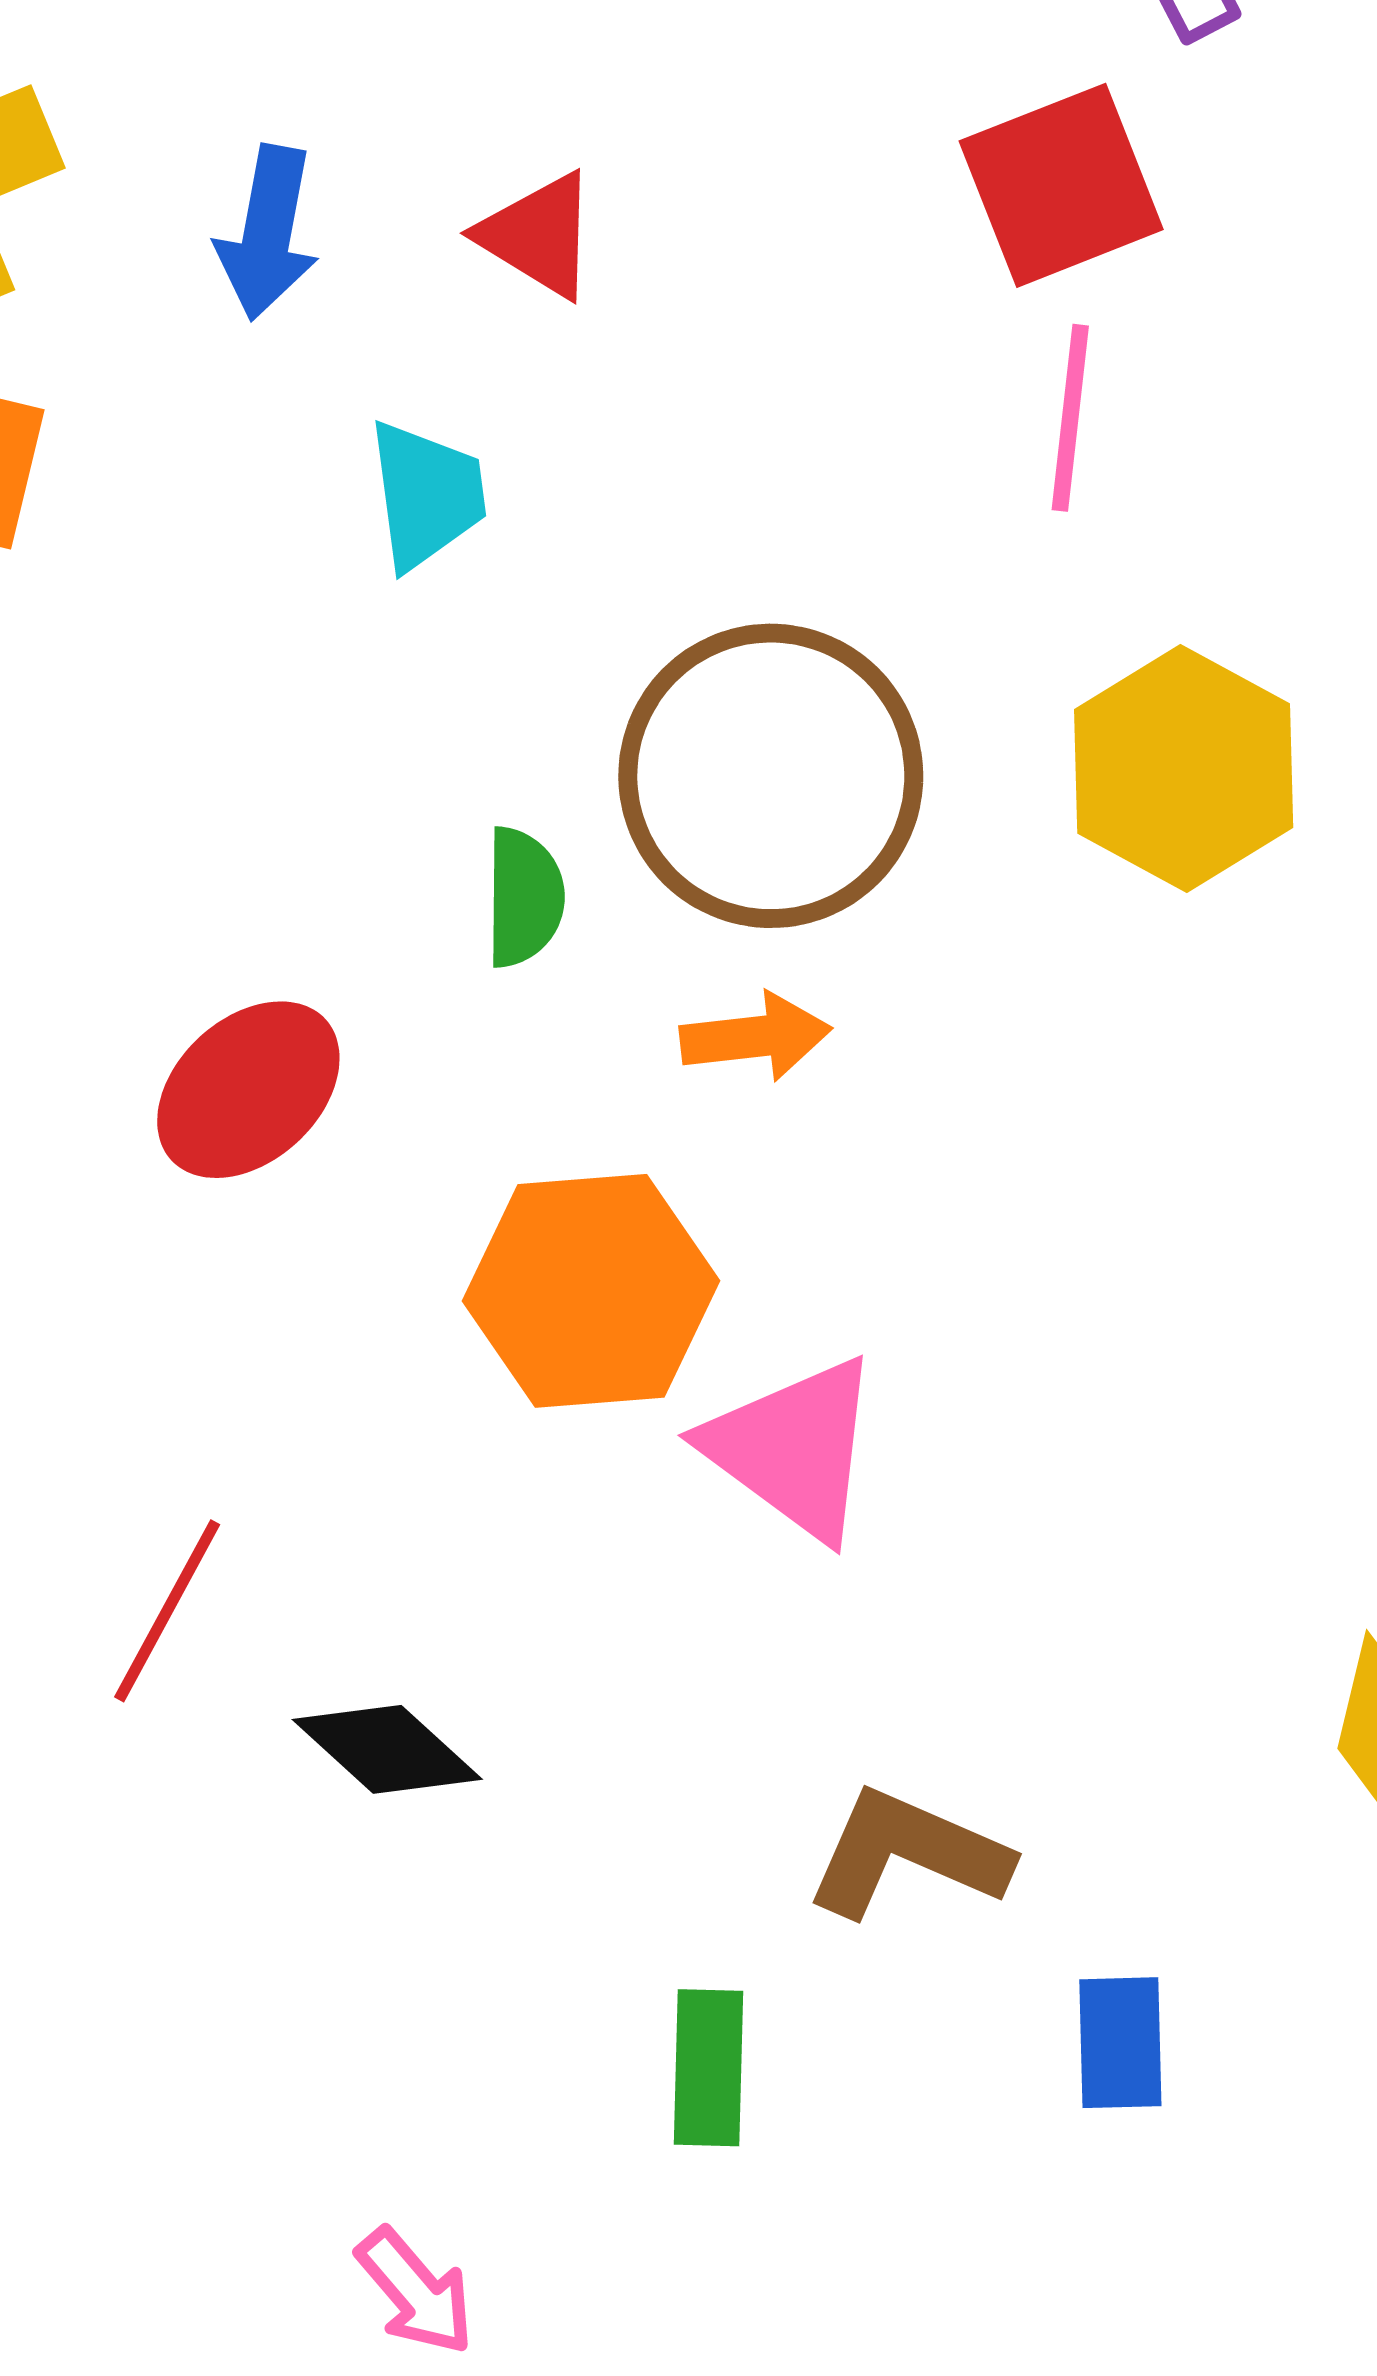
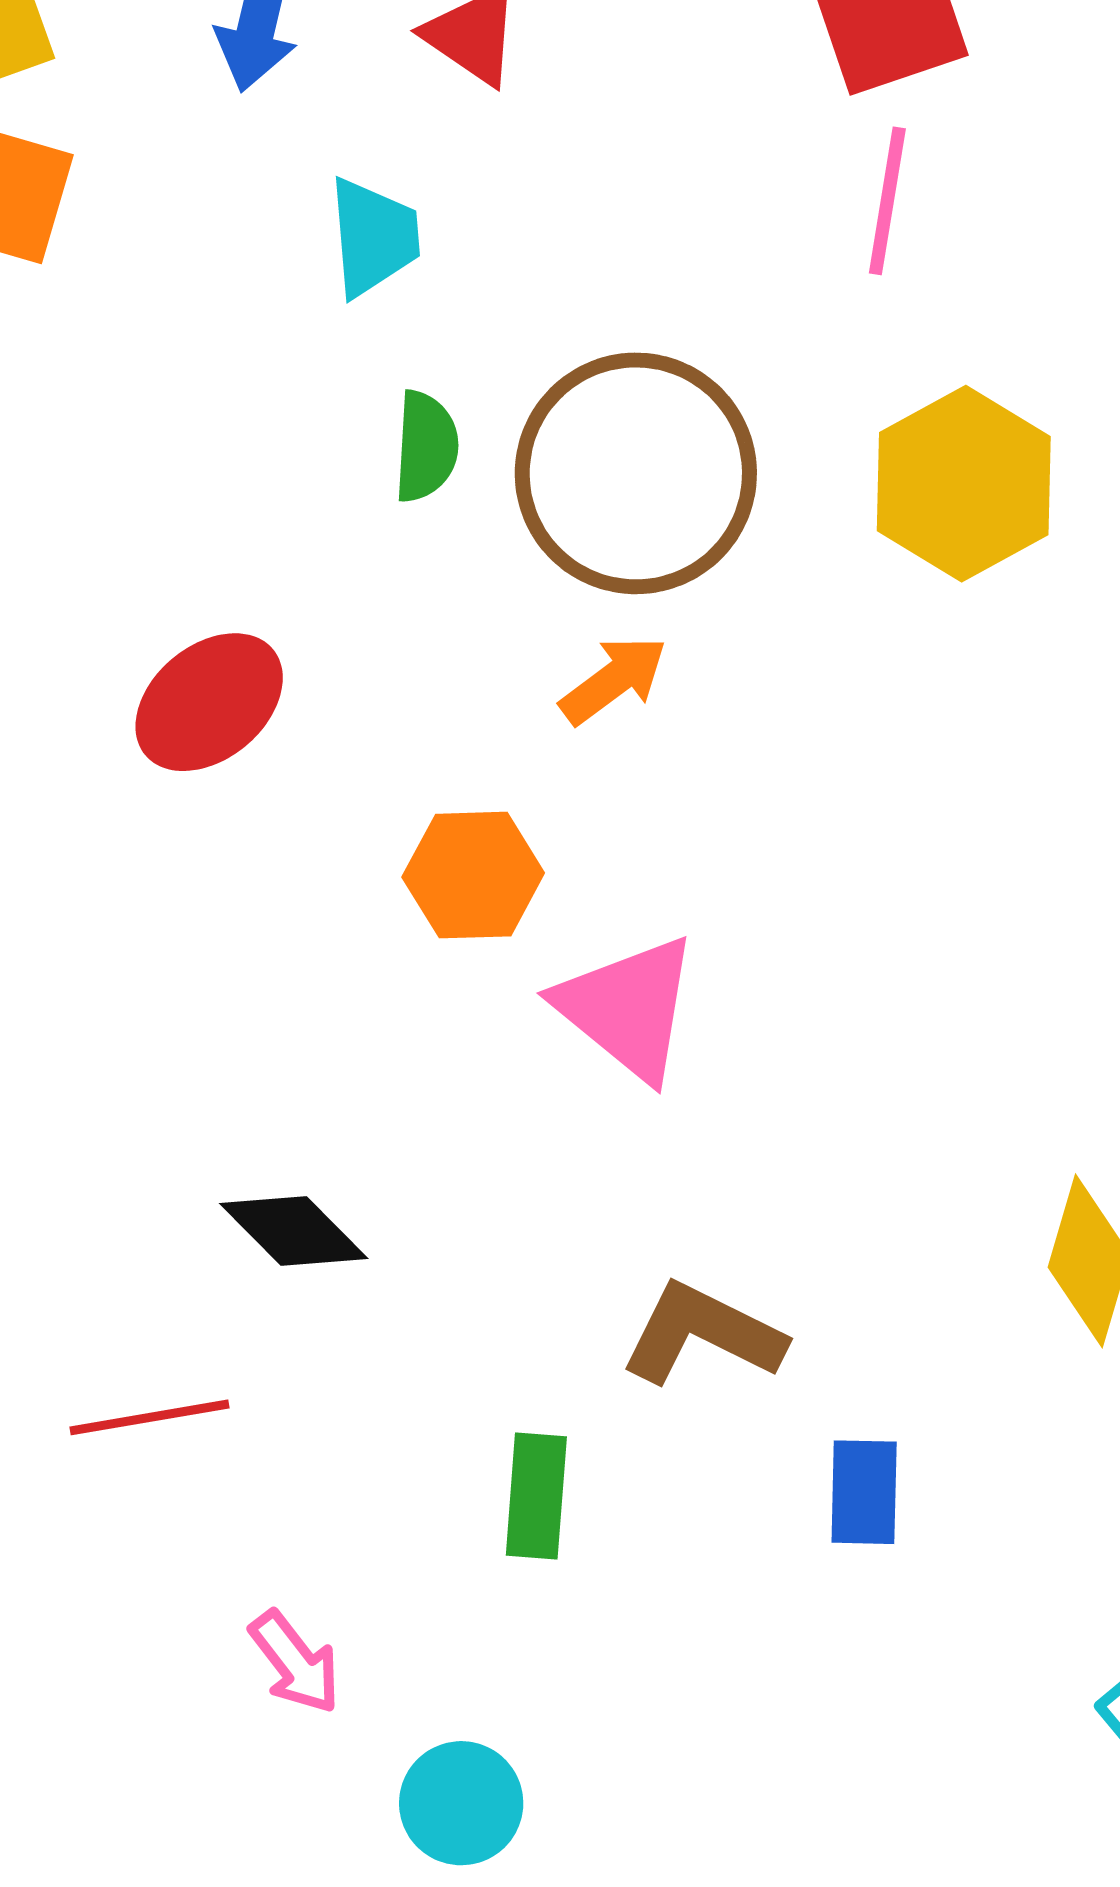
green semicircle: (524, 897) -> (426, 447), moved
orange arrow: (756, 1037) -> (614, 680), turned -33
orange hexagon: (591, 1291) -> (473, 875), size x0.7
red line: (167, 1611) -> (150, 1417), moved, turned 49

